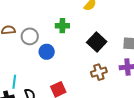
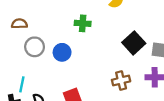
gray circle: (30, 36) -> (35, 47), moved
black square: (97, 42) -> (134, 43), moved

